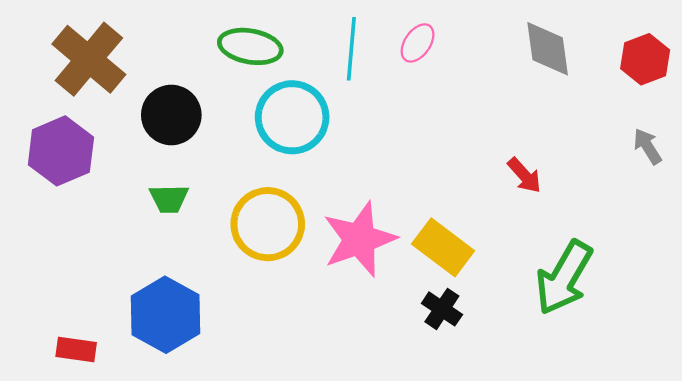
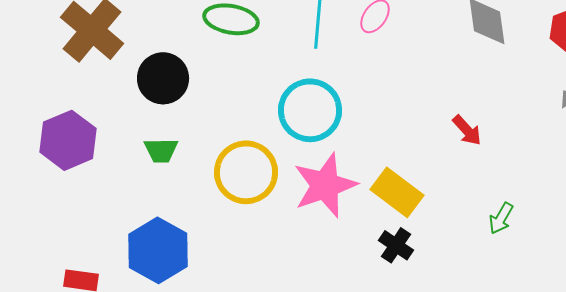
cyan circle: (292, 117) -> (310, 110), moved
purple hexagon: (61, 151) -> (68, 140), moved
green arrow: (564, 278) -> (501, 218), size x0.5

